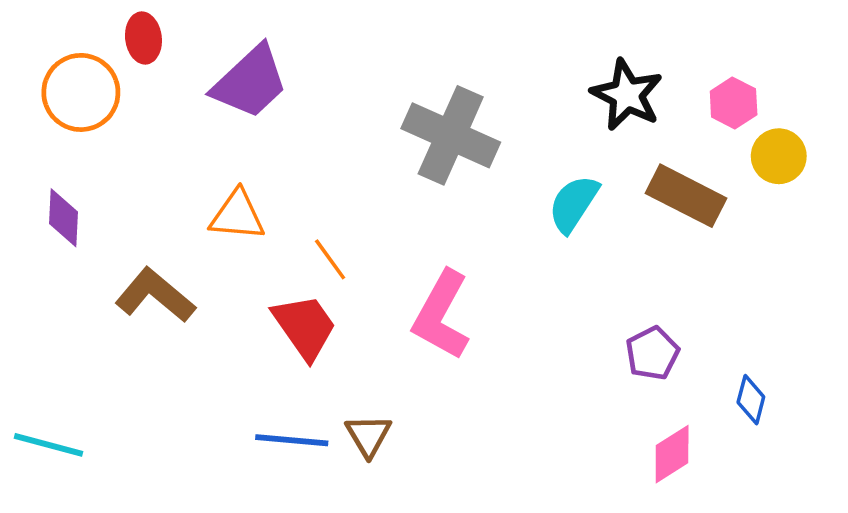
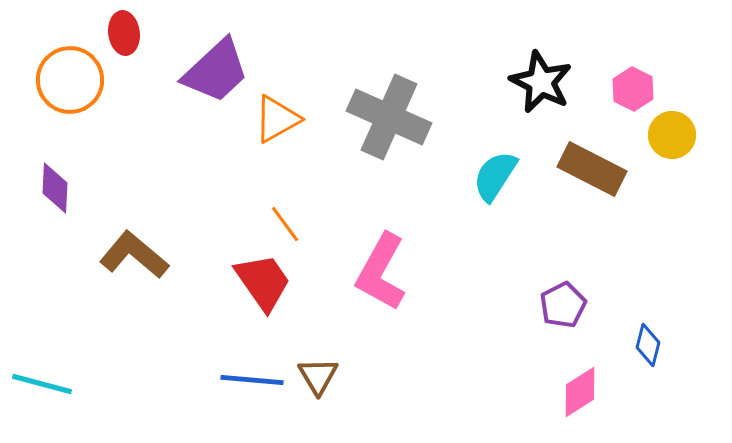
orange triangle: (237, 215) -> (277, 119), moved, turned -34

